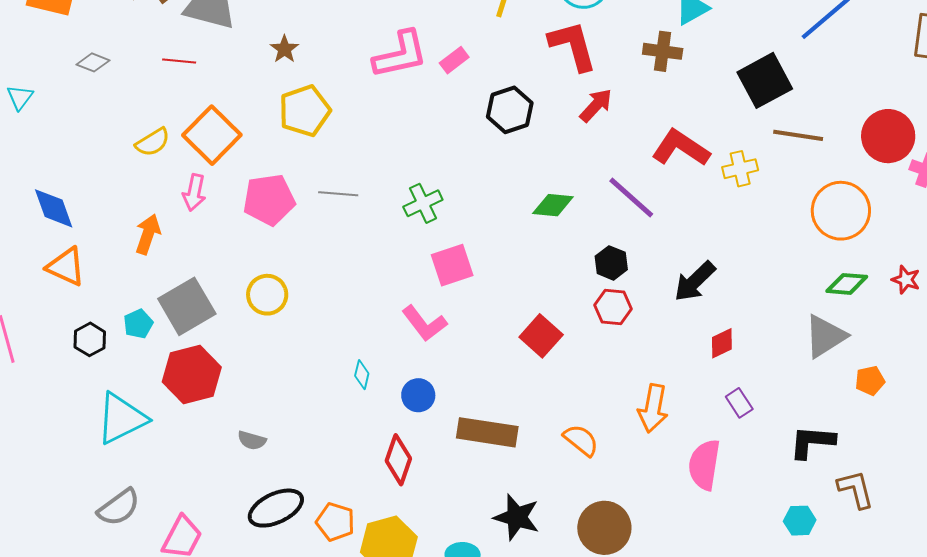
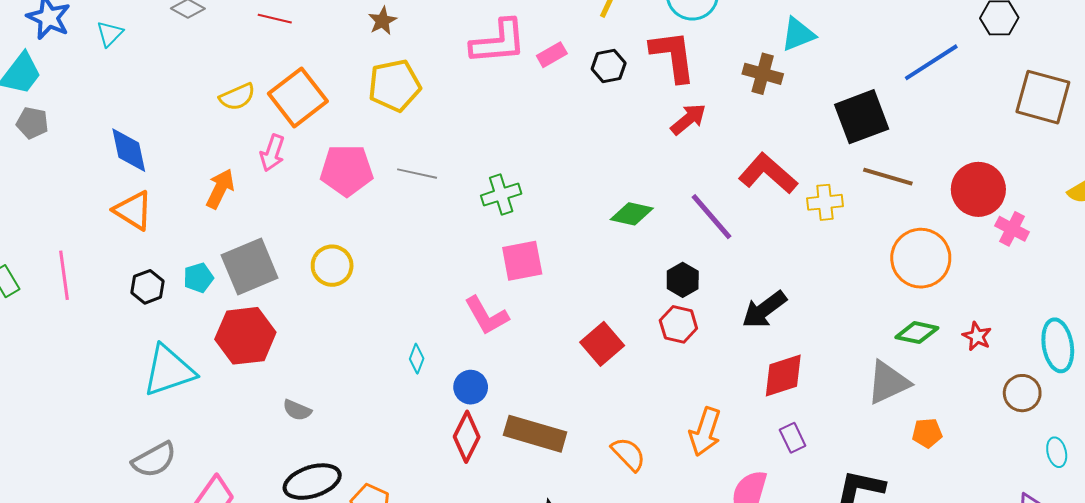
black hexagon: (510, 110) -> (609, 66), moved, size x0.7
red diamond: (722, 343) -> (783, 376), size x1.5
red diamond: (398, 460) -> (467, 437), moved

